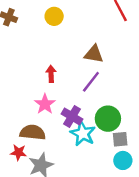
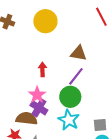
yellow circle: (54, 16) -> (45, 21), size x1.5
purple cross: (72, 116) -> (39, 108), moved
green circle: (108, 119) -> (70, 97), moved

